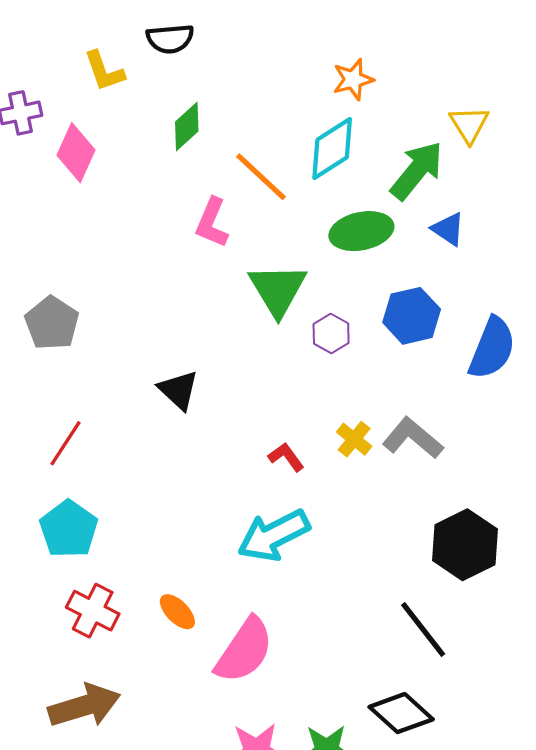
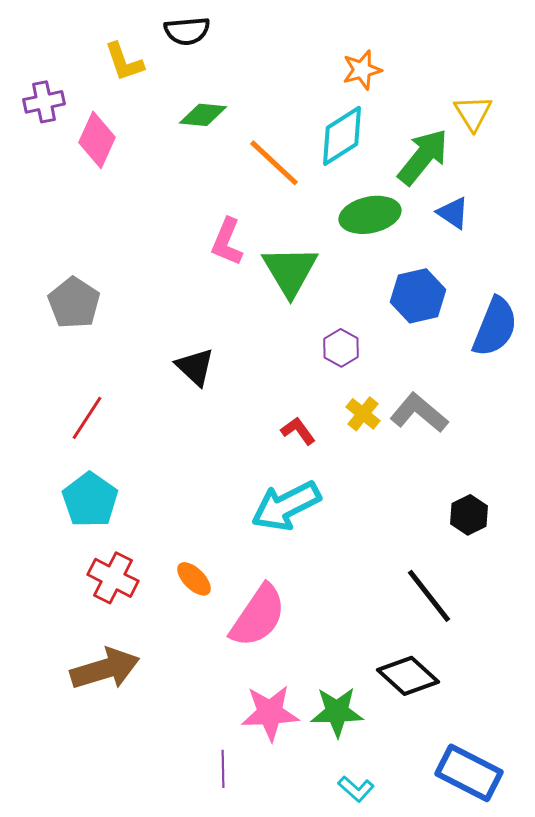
green diamond: (187, 127) -> (203, 115), turned 48
pink L-shape: (212, 223) -> (227, 242), moved
purple hexagon: (331, 334) -> (341, 348), moved
black hexagon: (465, 545) -> (469, 515), size x0.6

